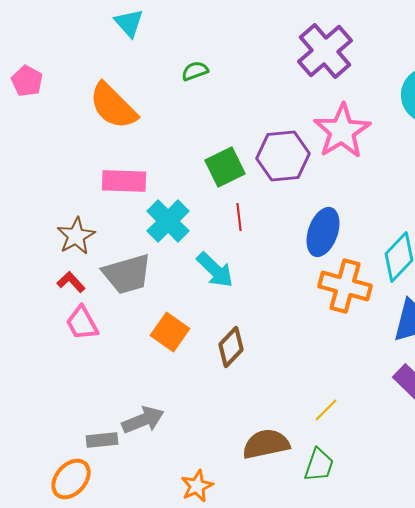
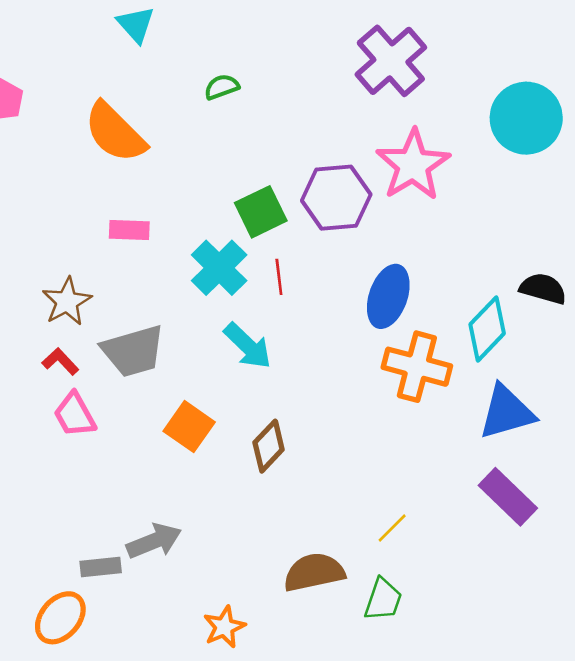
pink rectangle: (124, 181) -> (129, 230), size x0.7
cyan cross: (168, 221) -> (219, 268), moved

